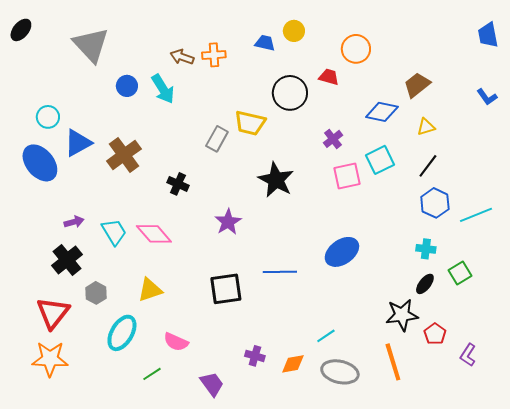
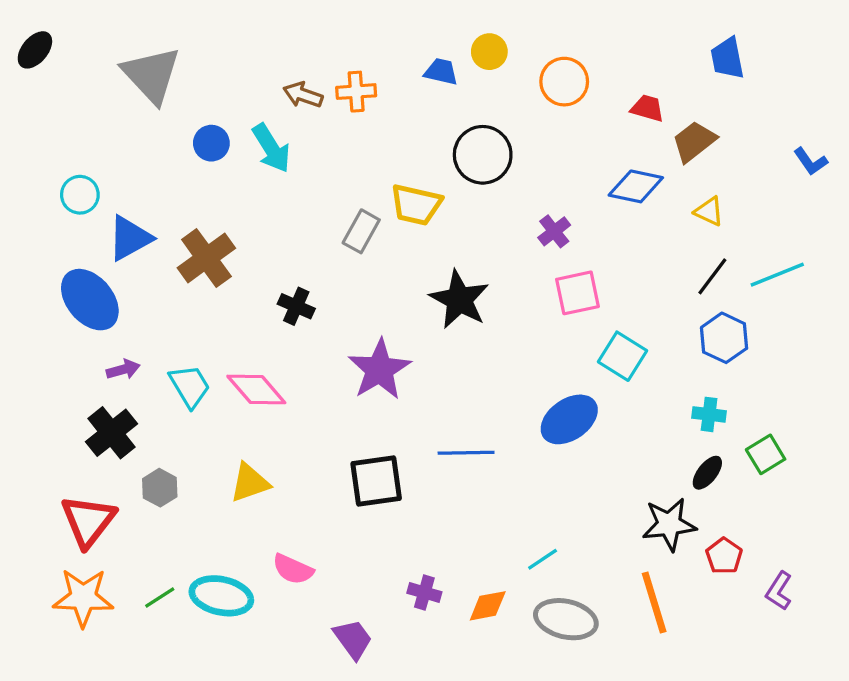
blue trapezoid: (488, 35) -> (727, 58), moved
orange circle: (356, 49) -> (564, 82), moved
red trapezoid: (329, 77) -> (647, 108), moved
yellow triangle: (426, 127) -> (709, 211), turned 42
cyan square: (380, 160) -> (622, 356), moved, turned -32
blue ellipse: (40, 163) -> (90, 300), moved
cyan line: (476, 215) -> (777, 275), moved
purple star: (228, 222) -> (379, 369), size x1.4
cyan ellipse: (122, 333) -> (221, 596), moved, turned 72
green line: (152, 374) -> (160, 598), moved

